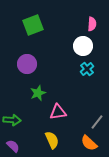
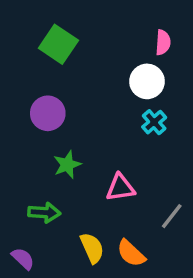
green square: (33, 25) -> (58, 44), turned -35
pink triangle: (58, 112) -> (120, 188), moved
green arrow: (12, 120) -> (44, 213), moved
orange semicircle: (89, 143) -> (131, 253), moved

